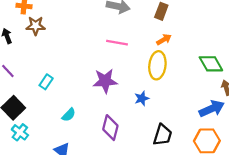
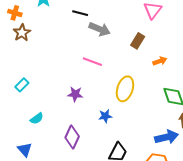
brown star: (36, 26) -> (22, 33), turned 30
orange arrow: (164, 40) -> (160, 61), moved
purple star: (105, 81) -> (75, 94), size x0.7

